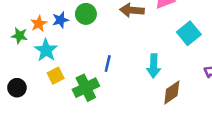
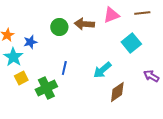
green circle: (86, 14) -> (59, 27), moved
blue star: (61, 20) -> (30, 42), moved
cyan arrow: (154, 66) -> (102, 70), turned 48

